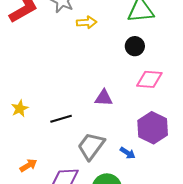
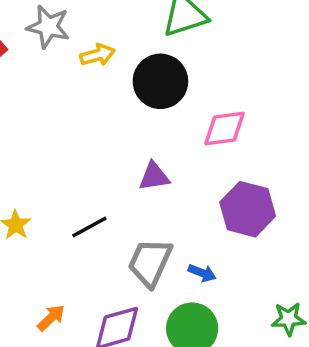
black circle: (135, 46) -> (160, 81), moved, size x1.6
blue arrow: (128, 153) -> (202, 273), moved

